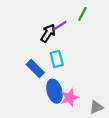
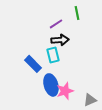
green line: (82, 14) -> (77, 13), turned -40
black arrow: (48, 33) -> (60, 40), moved, turned 54

